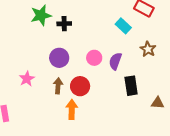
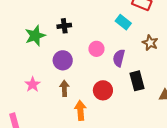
green star: (41, 15) -> (35, 36), moved
pink circle: (94, 58) -> (96, 49), moved
red circle: (80, 86) -> (103, 90), moved

